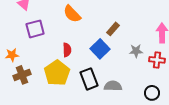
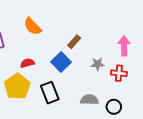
red semicircle: (67, 50) -> (27, 63), turned -104
gray semicircle: (113, 86) -> (89, 100), moved

